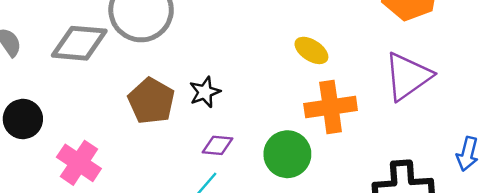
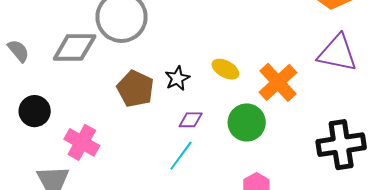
yellow ellipse: (311, 50) -> (225, 69), moved
purple triangle: (408, 76) -> (337, 53), turned 51
orange cross: (331, 107) -> (278, 82), turned -30

